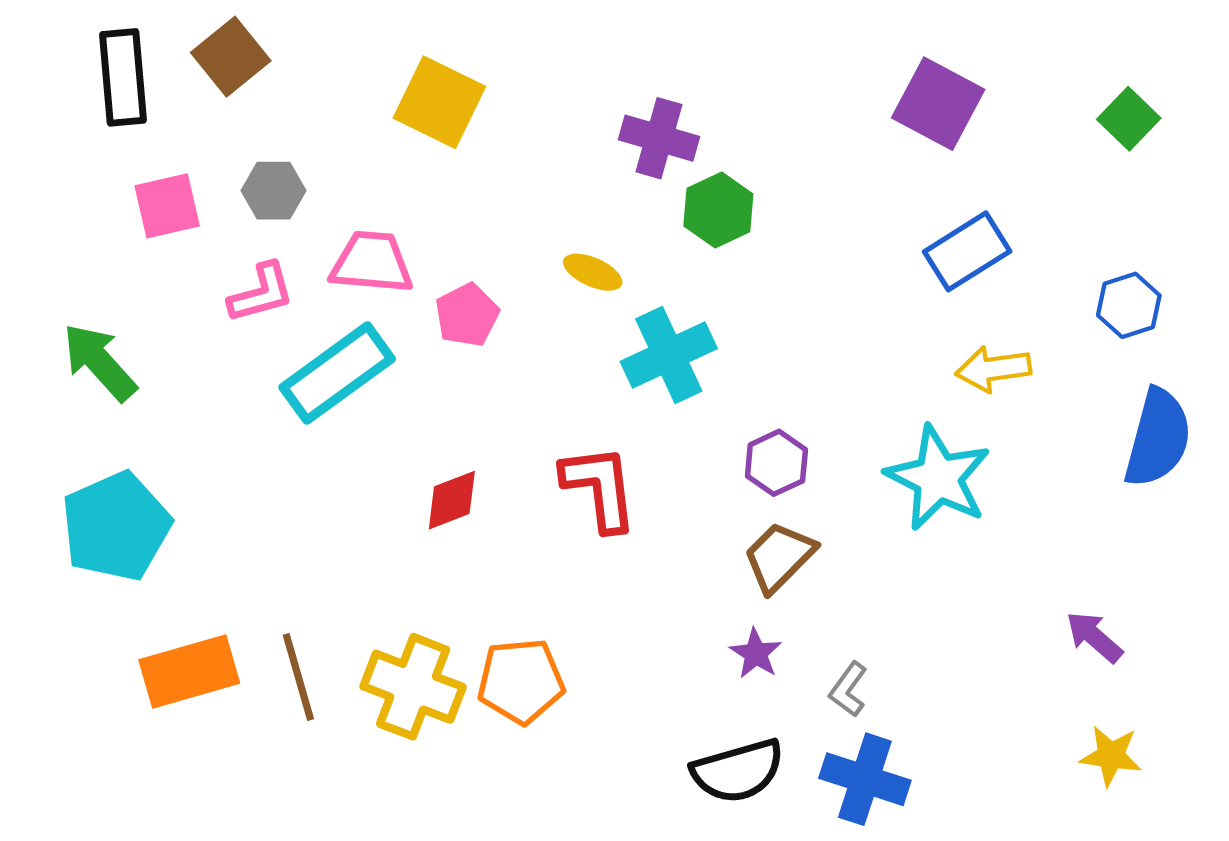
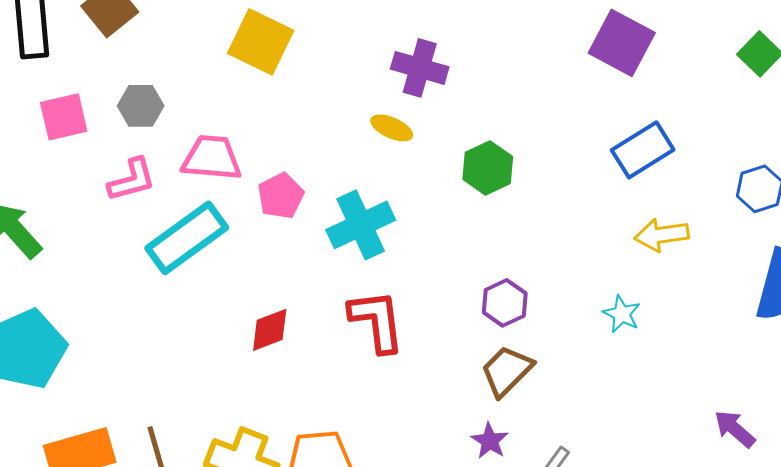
green hexagon: (718, 210) -> (488, 168), moved
yellow ellipse: (593, 272) -> (392, 128), moved
cyan cross: (669, 355) -> (361, 225), moved
cyan star: (938, 478) -> (622, 314), size x0.5

